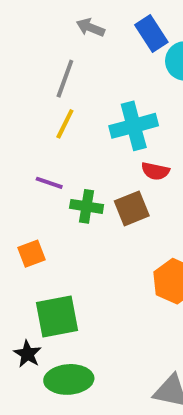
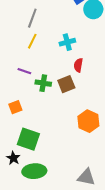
cyan cross: (134, 126) -> (67, 42), size x0.7
red semicircle: (155, 171) -> (78, 65), turned 88
green square: (57, 317) -> (28, 139), turned 30

